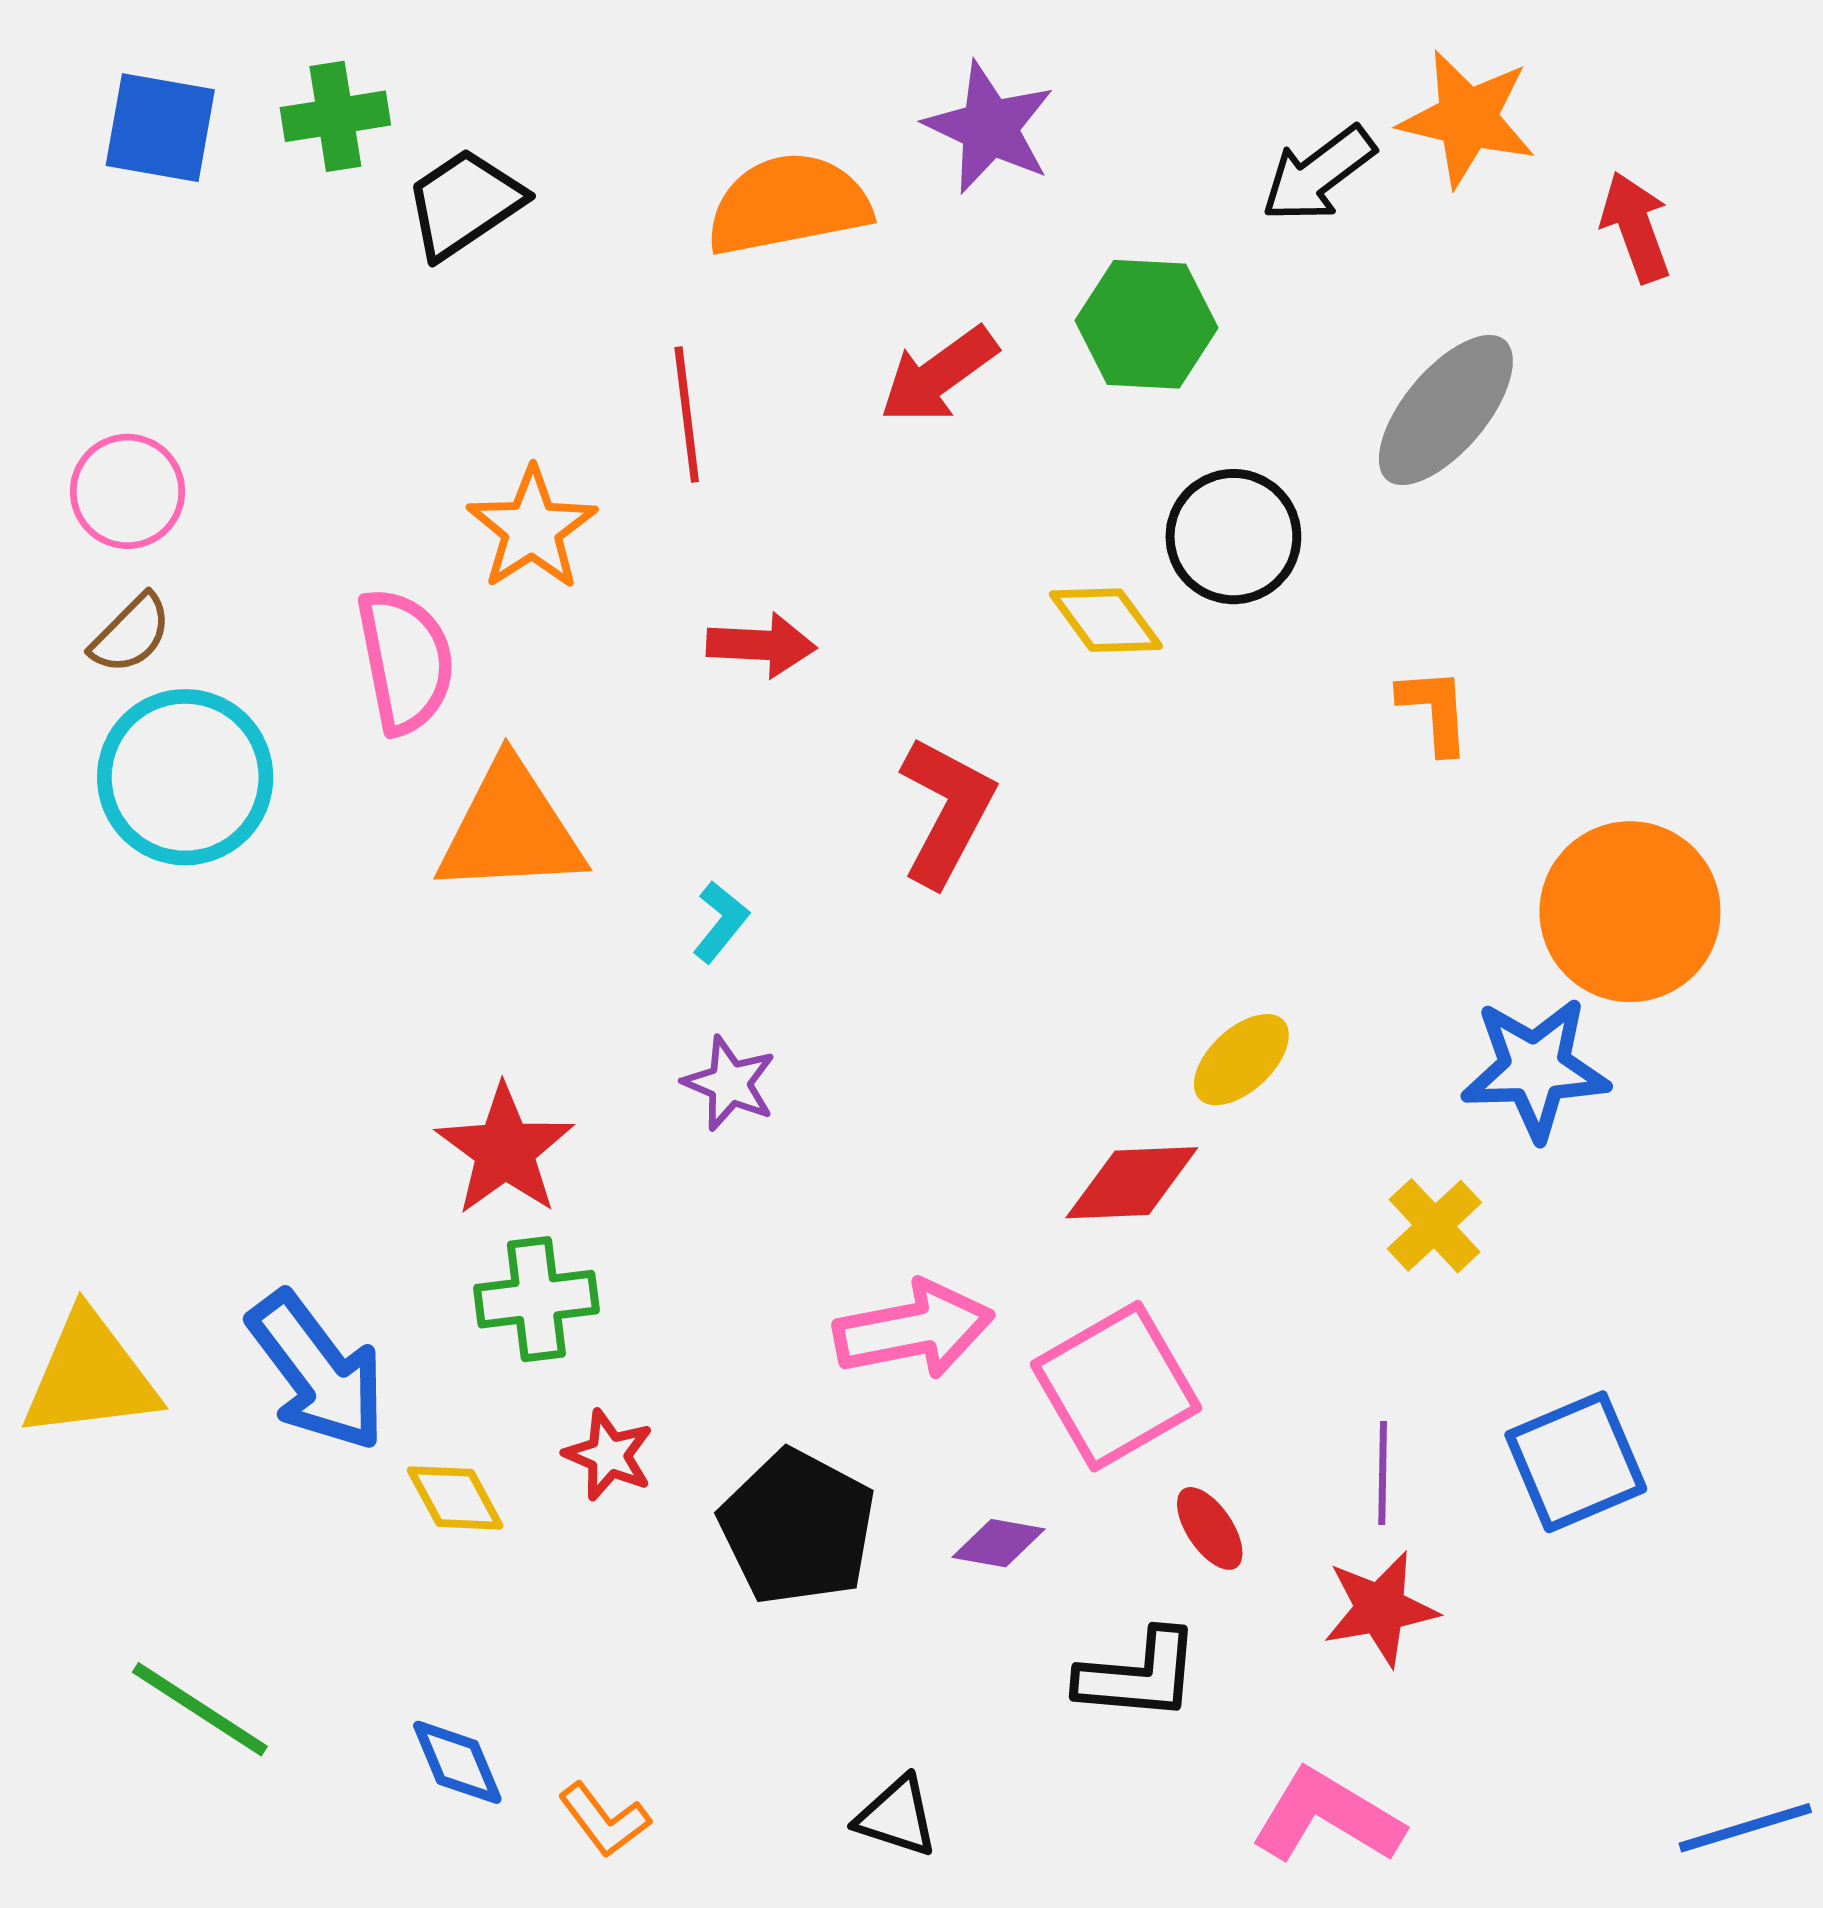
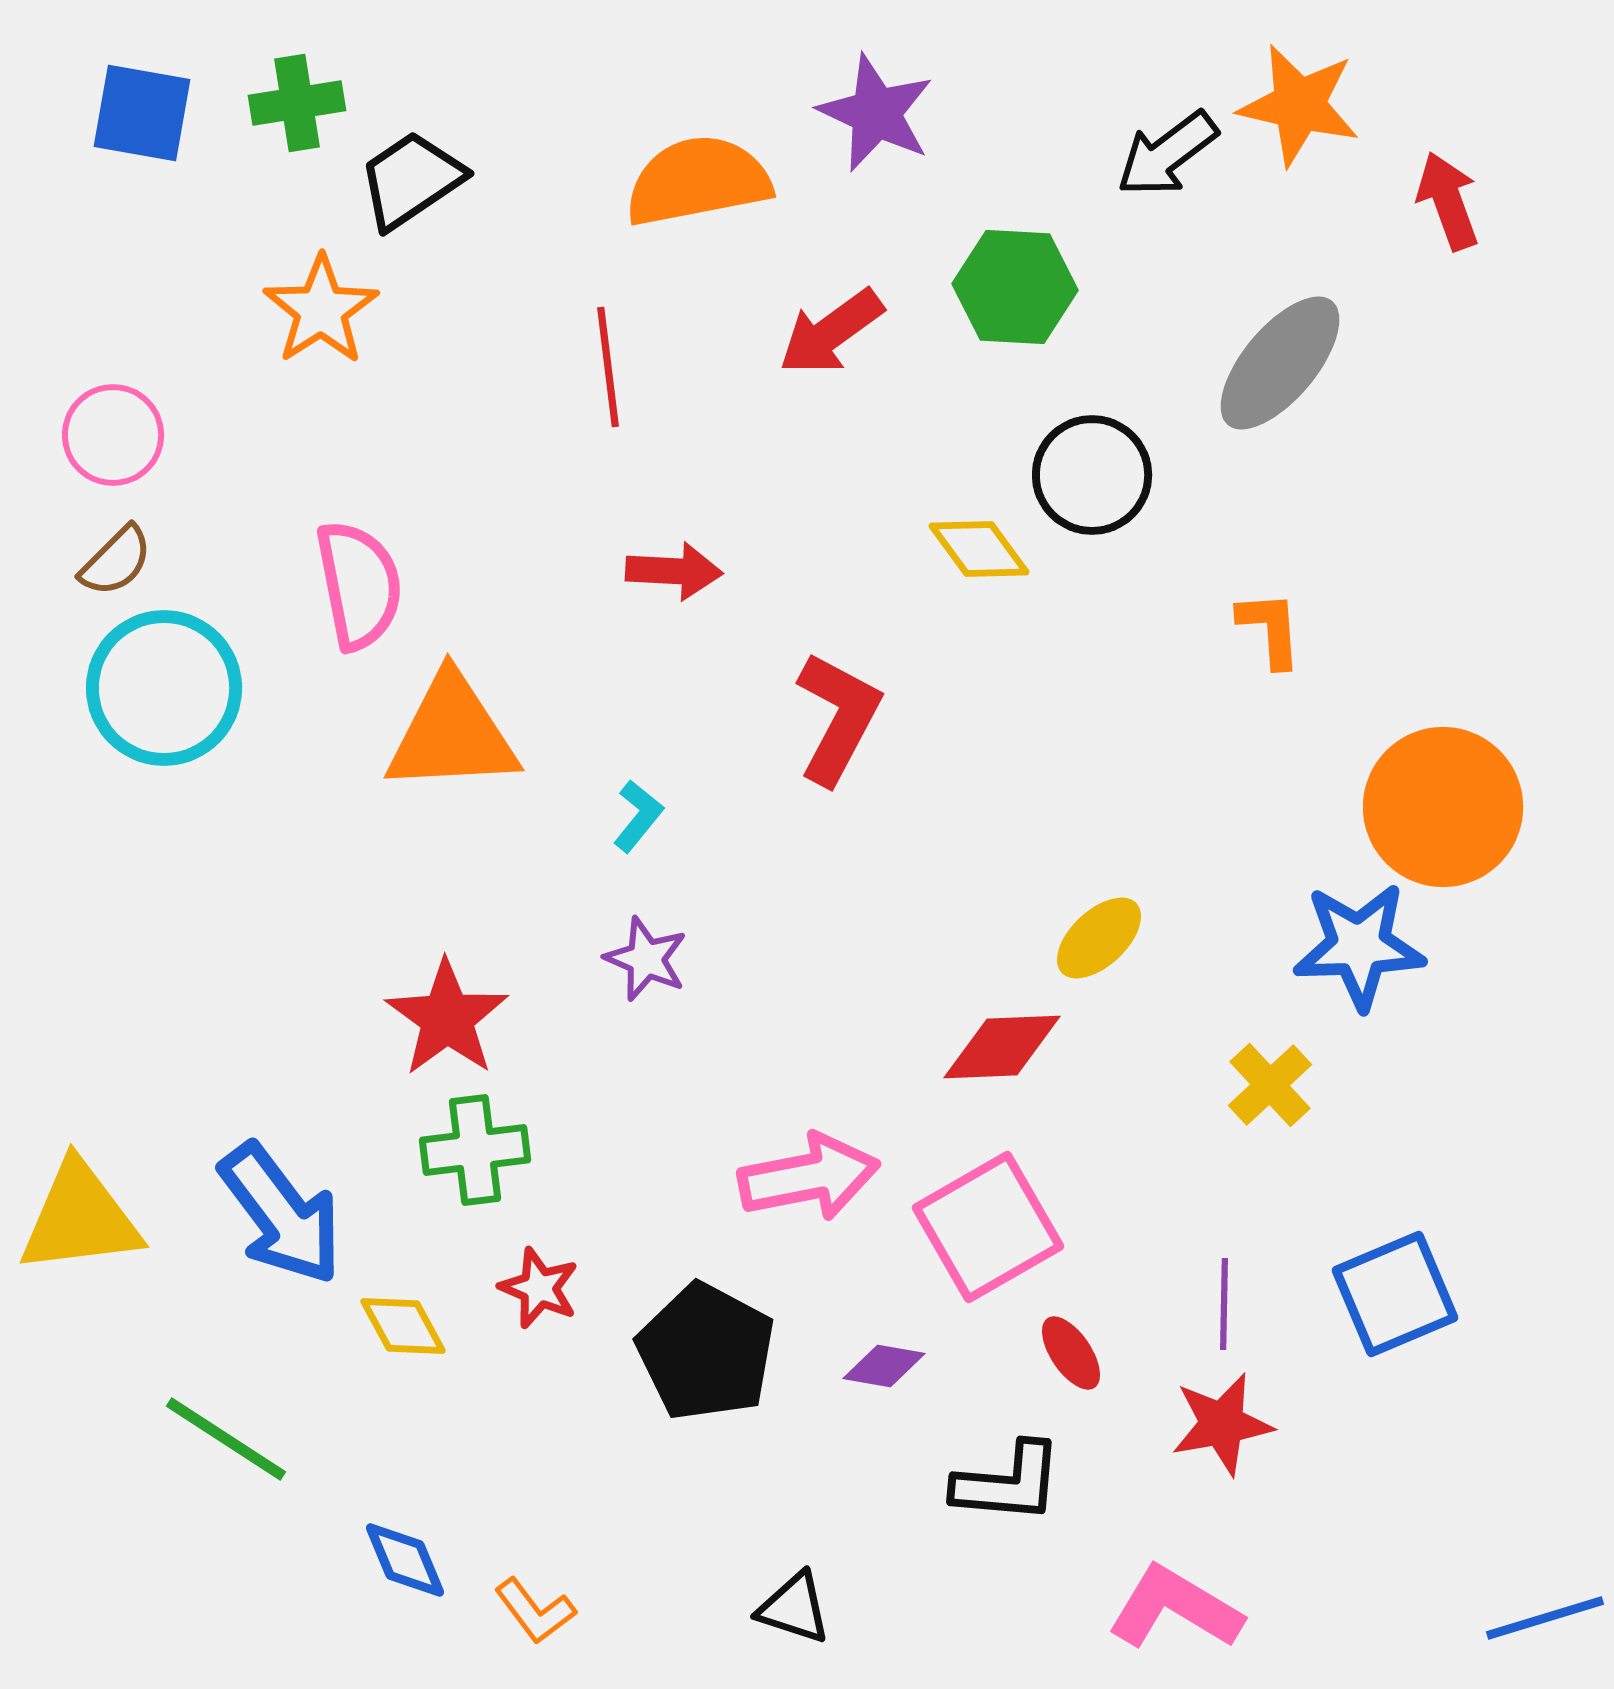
orange star: (532, 529) -> (321, 310), moved
green line: (200, 1709) -> (226, 1439), moved

